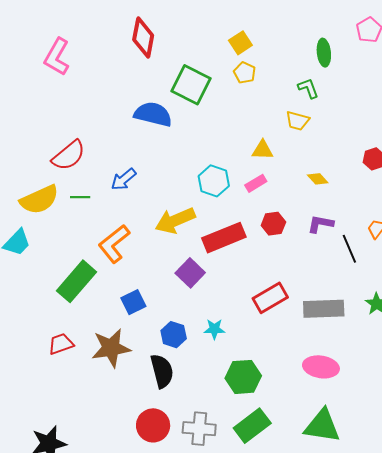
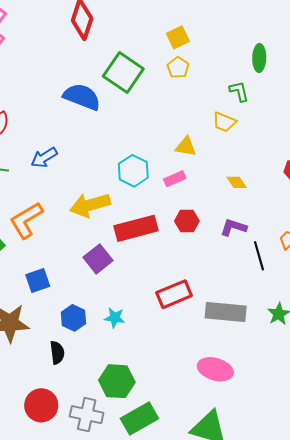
black semicircle: (162, 371) -> (57, 353), size x0.7
green hexagon: (243, 377) -> (117, 381), moved

